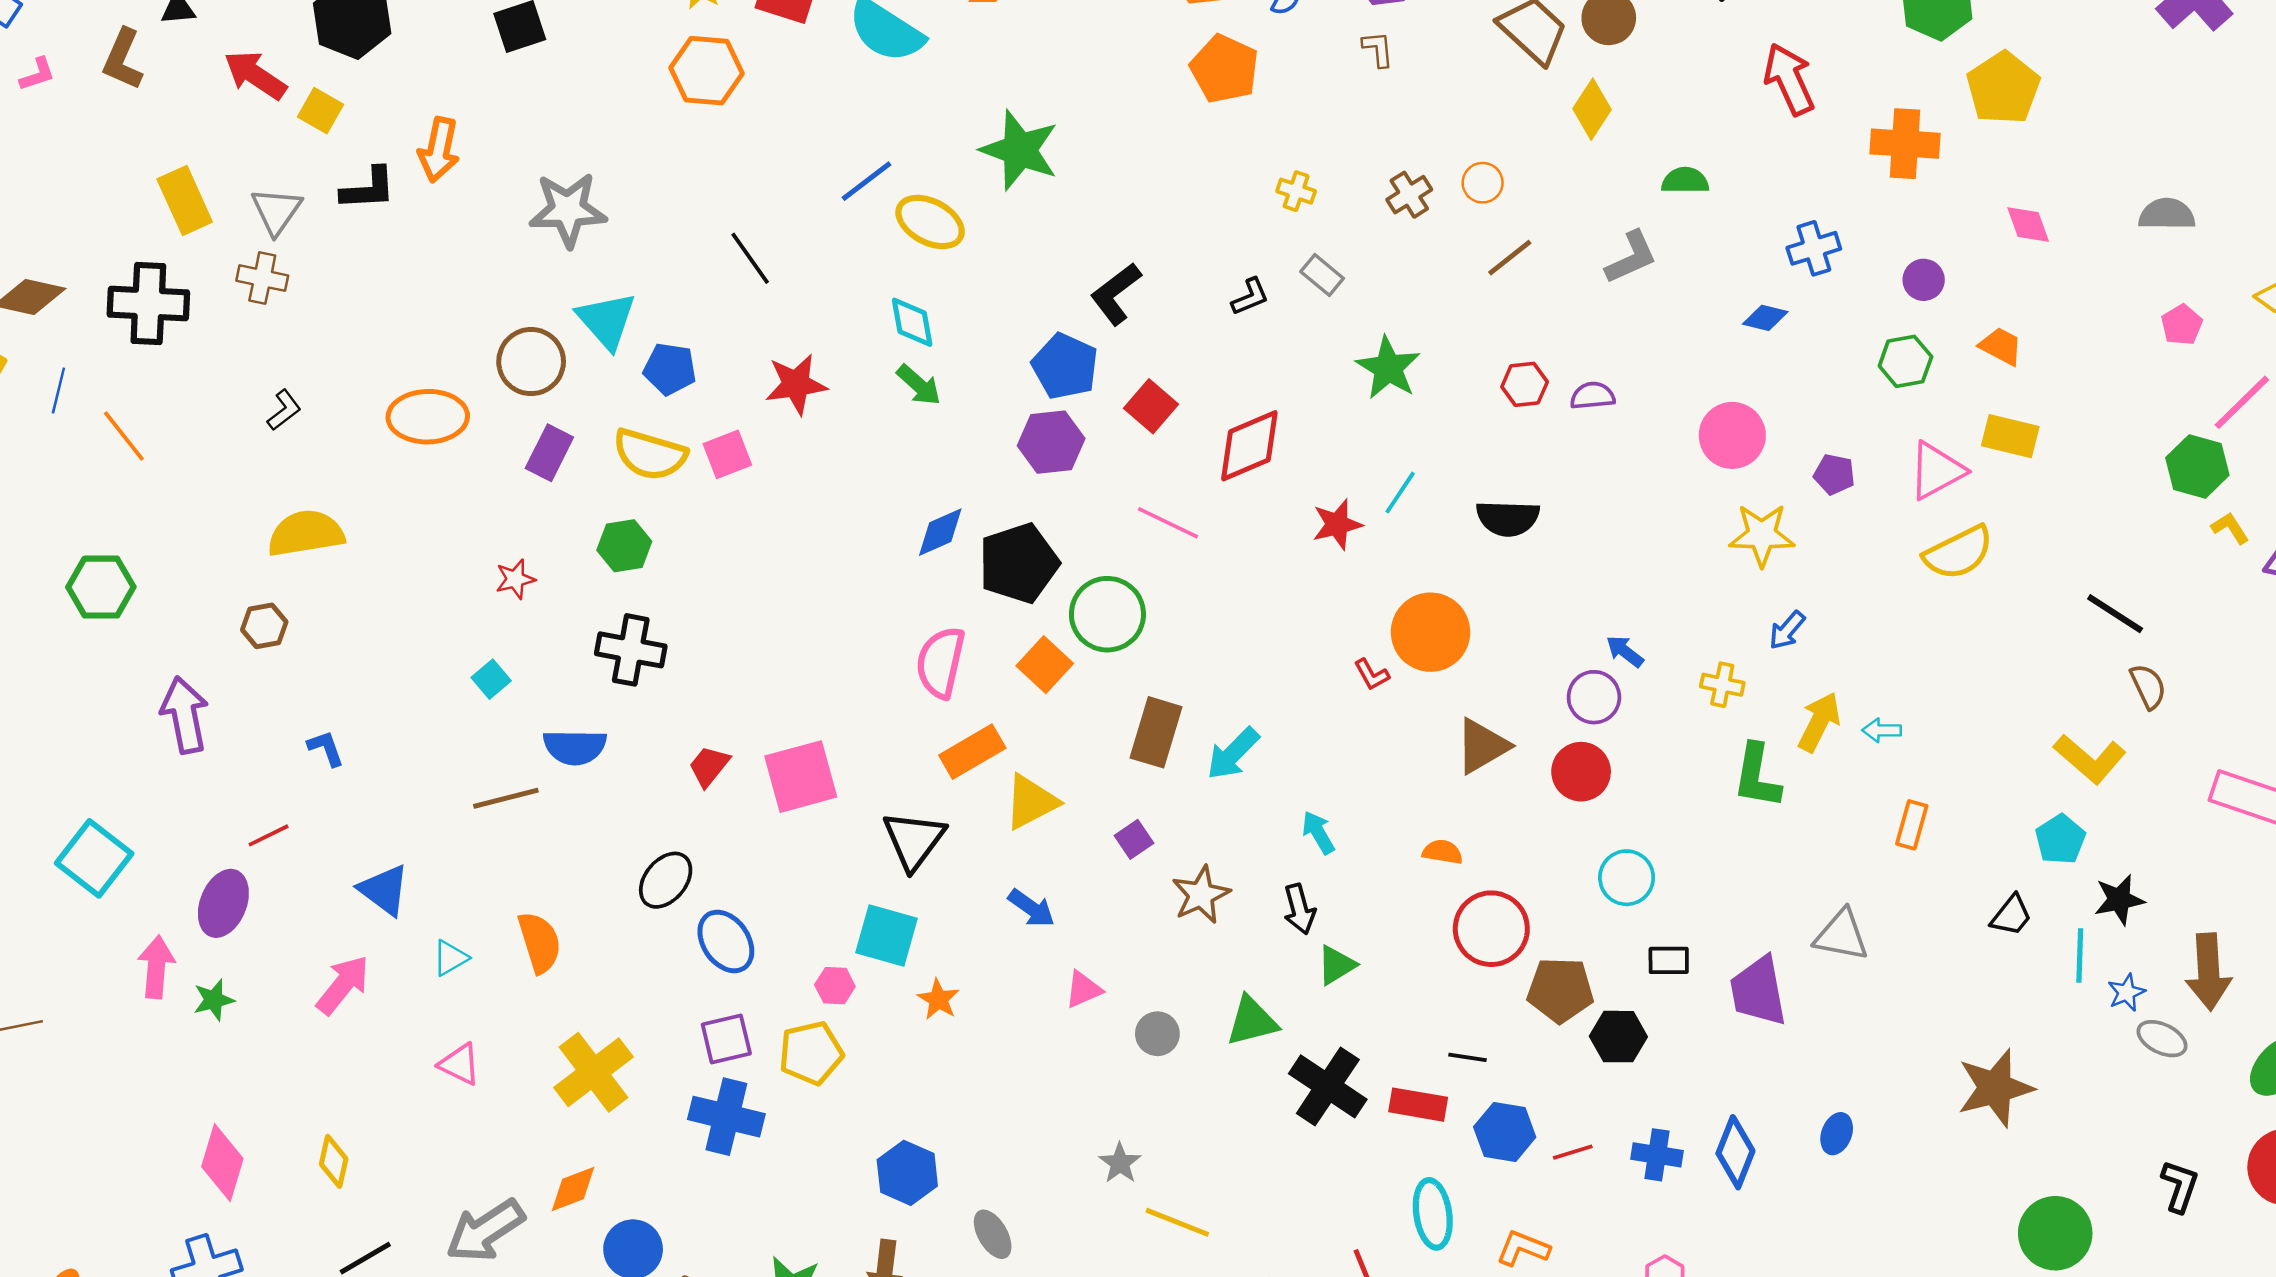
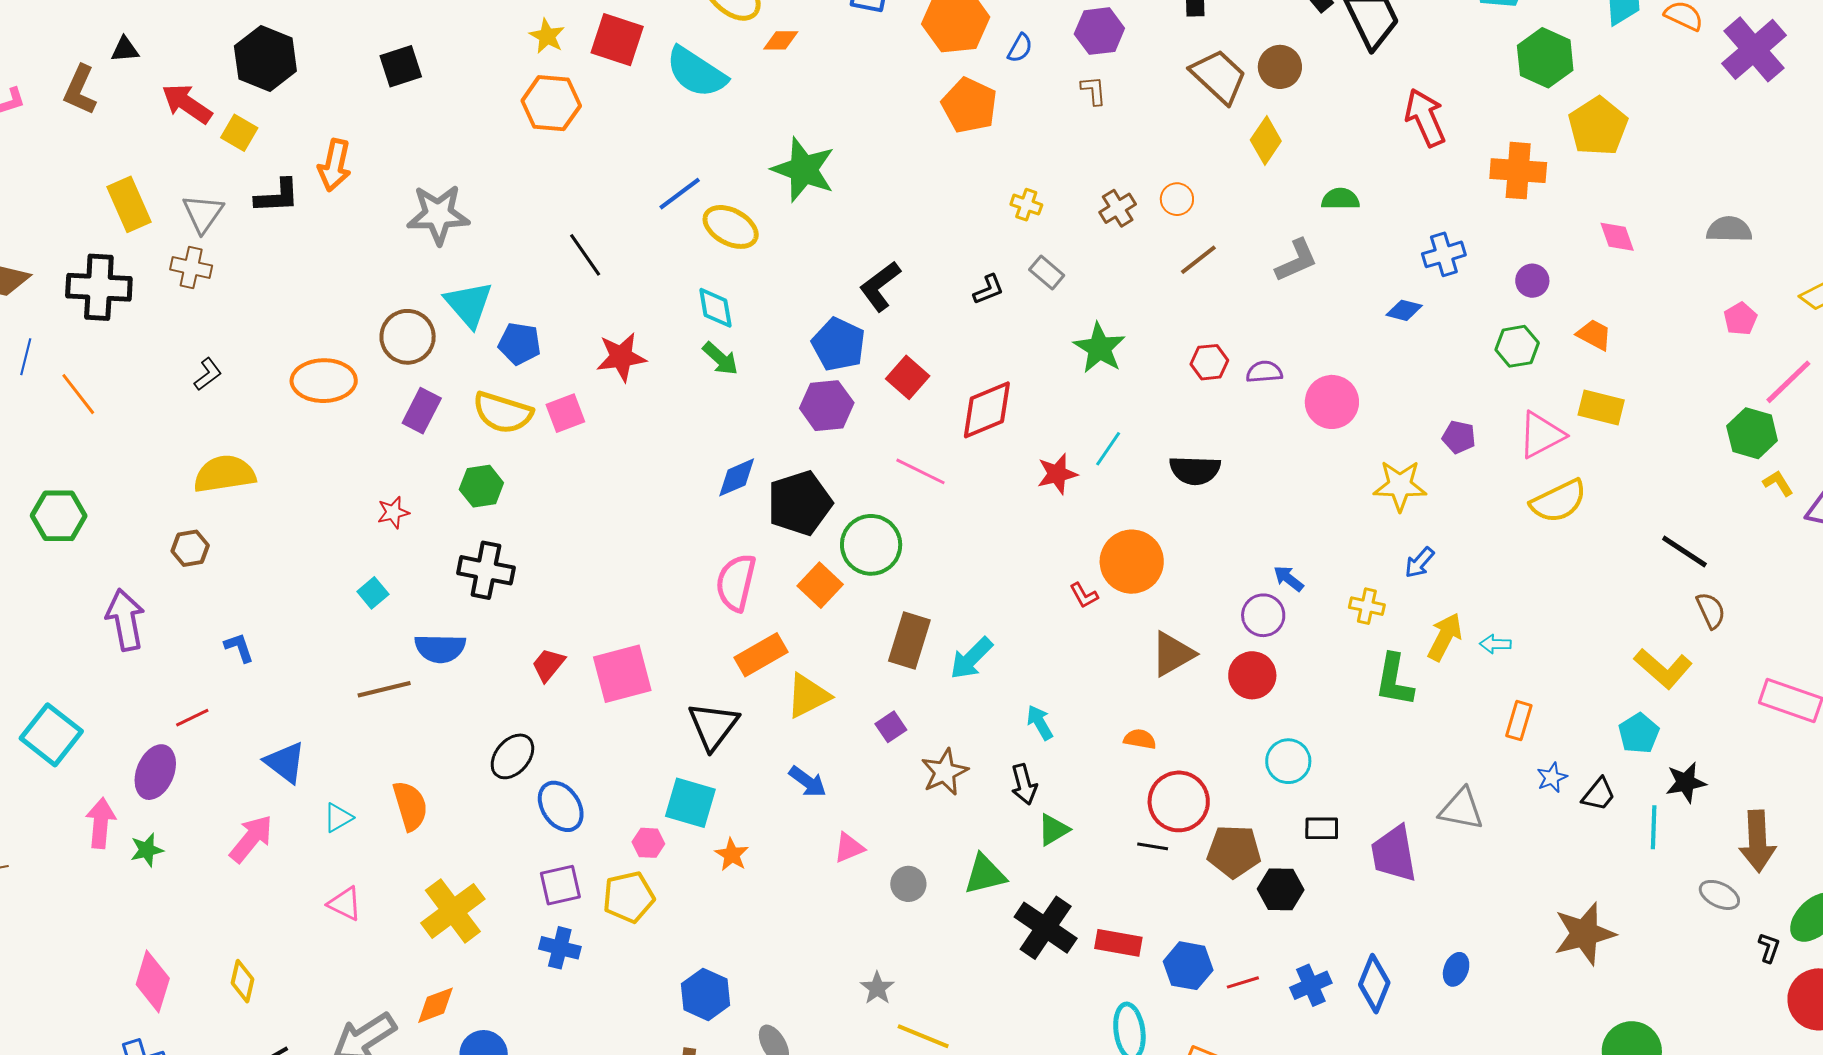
pink circle: (1732, 435) -> (1332, 402), moved
blue star: (2126, 992) -> (1552, 778), moved
black line: (1468, 1057) -> (1153, 846), moved
blue cross: (726, 1117) -> (560, 948), size x0.7
blue cross: (1657, 1155) -> (1311, 985), turned -33
black L-shape: (2180, 1186) -> (1769, 948), moved, size x0.7

